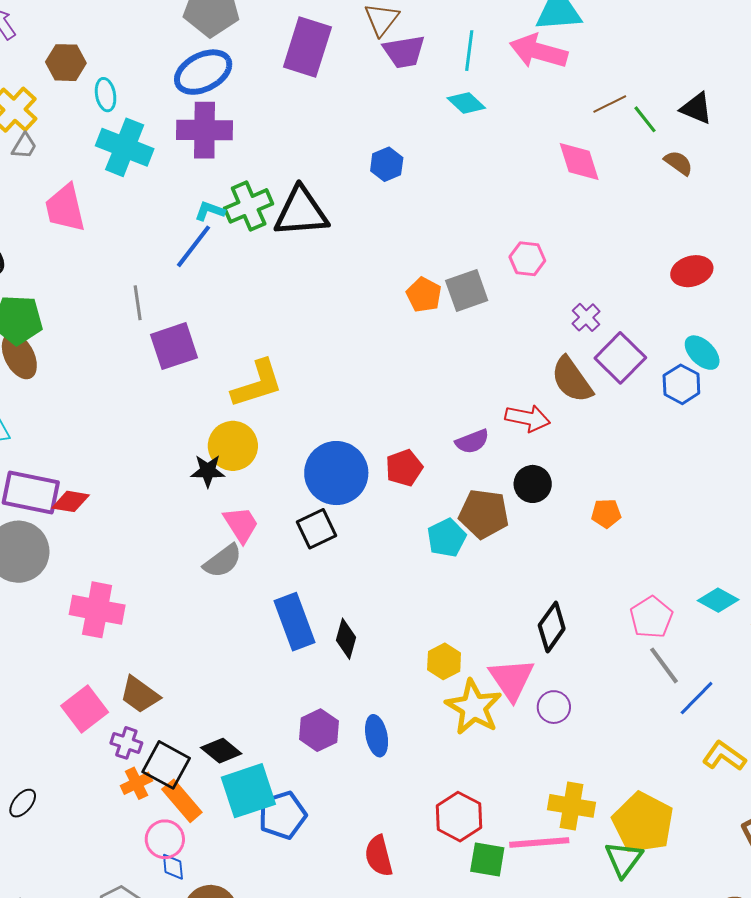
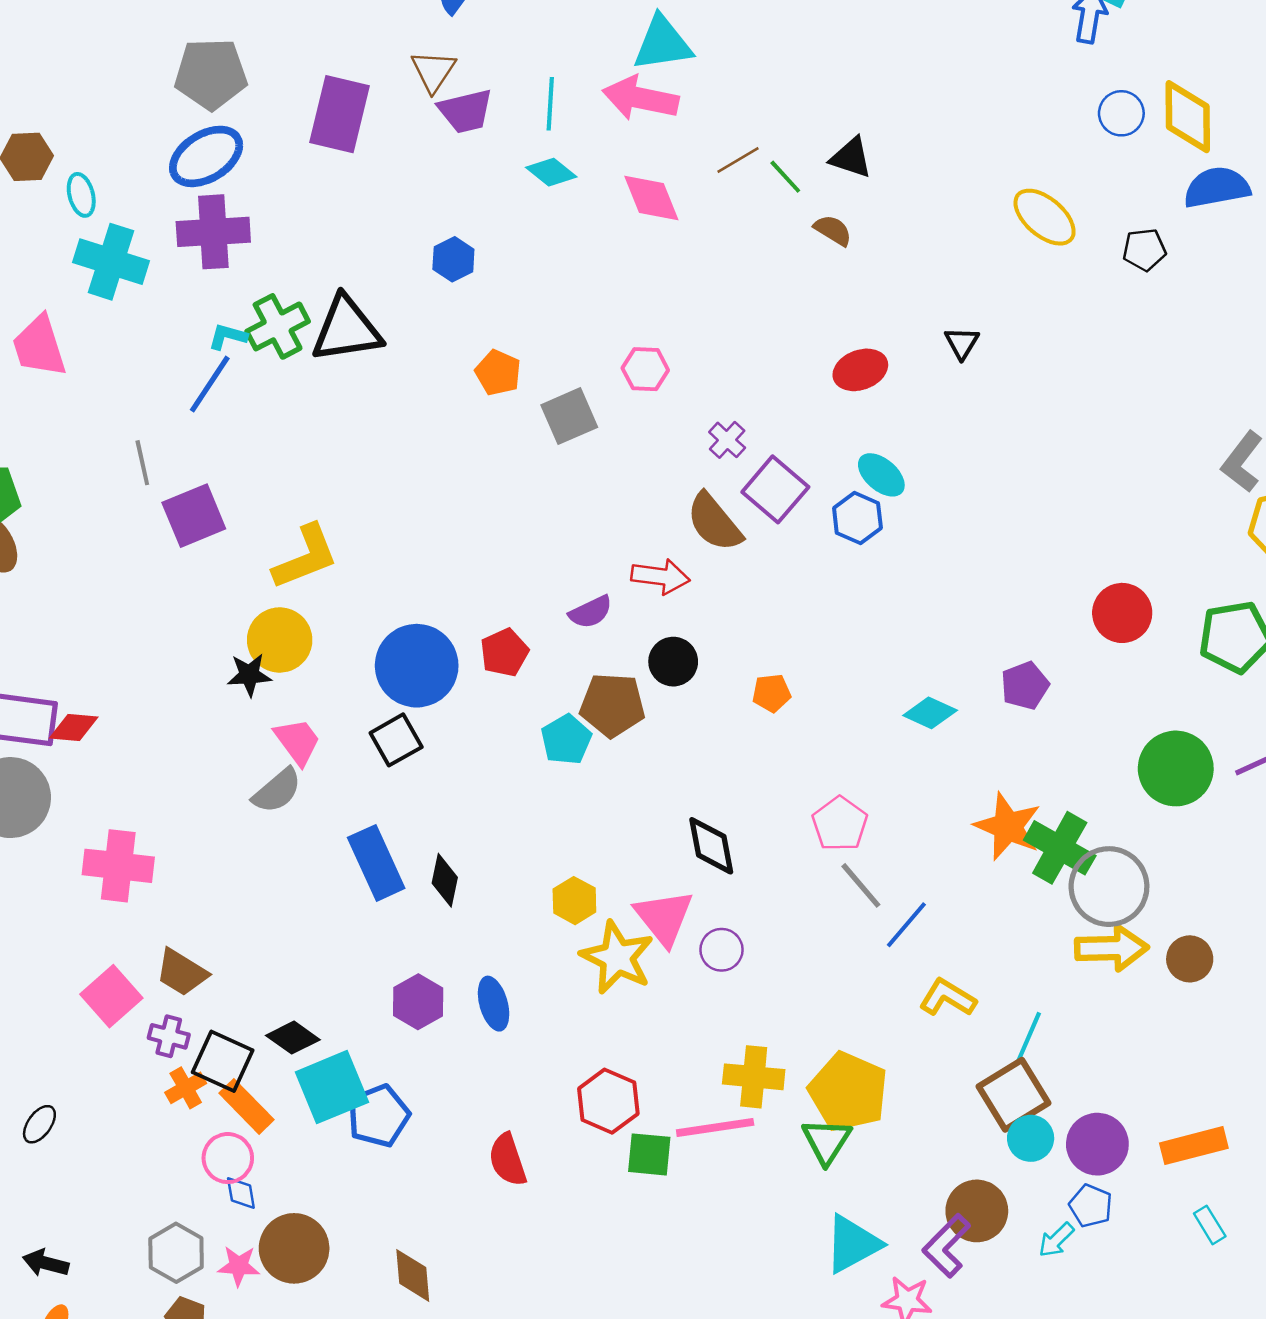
pink diamond: (579, 161) -> (651, 198), moved
orange pentagon: (424, 295) -> (498, 373), moved
cyan diamond: (718, 600) -> (930, 713), moved
black diamond: (552, 627) -> (711, 846), turned -42

